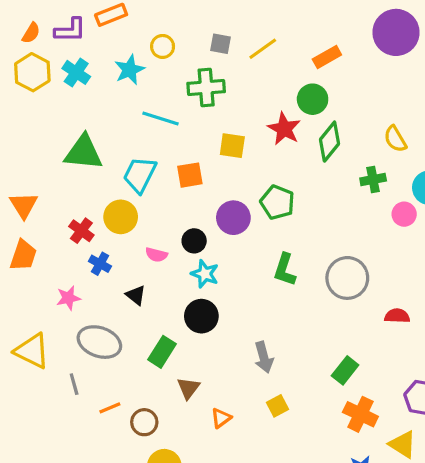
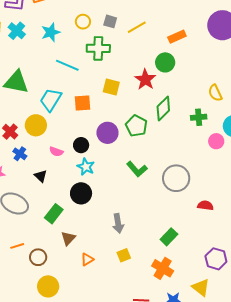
yellow circle: (163, 46) -> (83, 22), moved
green diamond: (329, 142) -> (163, 109), moved
green L-shape: (285, 270) -> (137, 169), turned -65
orange cross: (360, 414) -> (163, 268), moved

